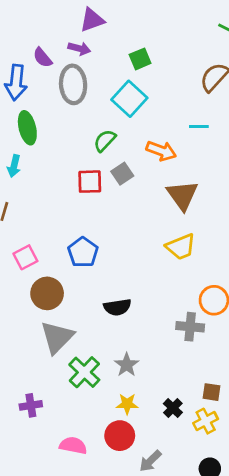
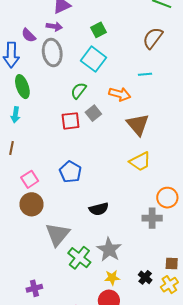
brown circle: (47, 293) -> (32, 204), moved
gray star: (127, 365) -> (109, 250), size x1.4
purple cross: (31, 405) -> (34, 288), moved

